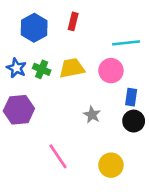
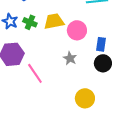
pink circle: (111, 71) -> (77, 30), moved
pink line: (58, 156) -> (35, 73), moved

